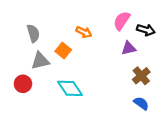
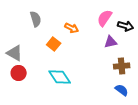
gray semicircle: (33, 33) -> (36, 19), moved
gray triangle: (40, 61) -> (15, 53), moved, turned 42
brown cross: (141, 76) -> (122, 66), turned 35

